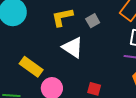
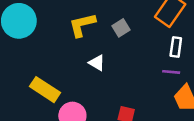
white triangle: (73, 47) -> (97, 63), size x0.6

